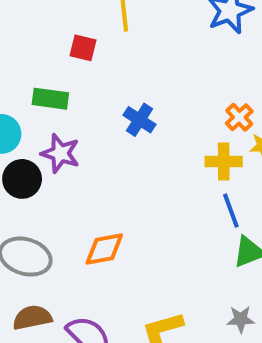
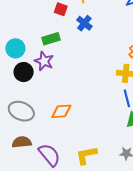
green rectangle: (50, 99) -> (51, 39), moved, turned -30
blue cross: (140, 120) -> (84, 23), moved

